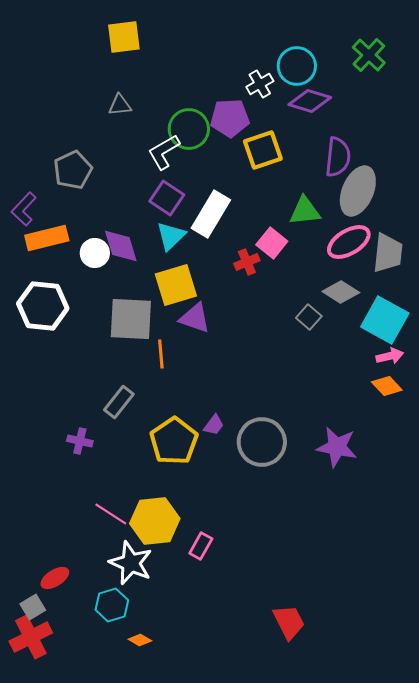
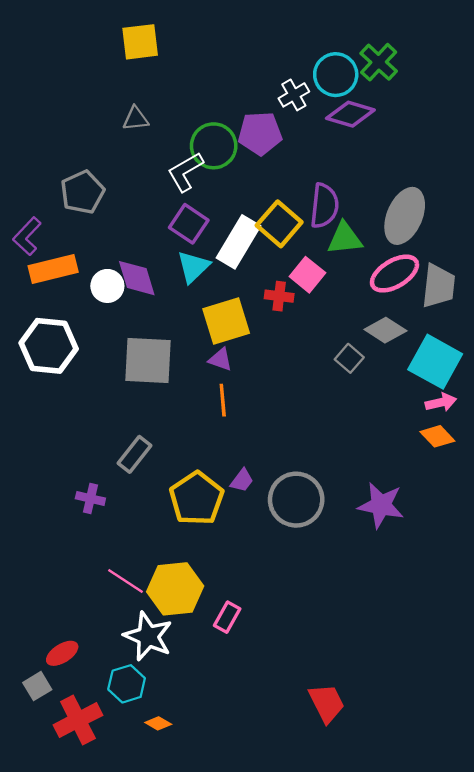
green cross: (369, 55) -> (379, 62), moved
yellow square: (263, 150) -> (279, 224), moved, turned -30
purple semicircle: (338, 157) -> (324, 206), moved
red cross: (247, 262) -> (279, 296), turned 30
yellow square: (176, 285) -> (226, 321), moved
purple triangle: (195, 318) -> (220, 359), size x0.7
orange line: (161, 354) -> (223, 400), moved
red cross: (31, 637) -> (78, 720), moved

